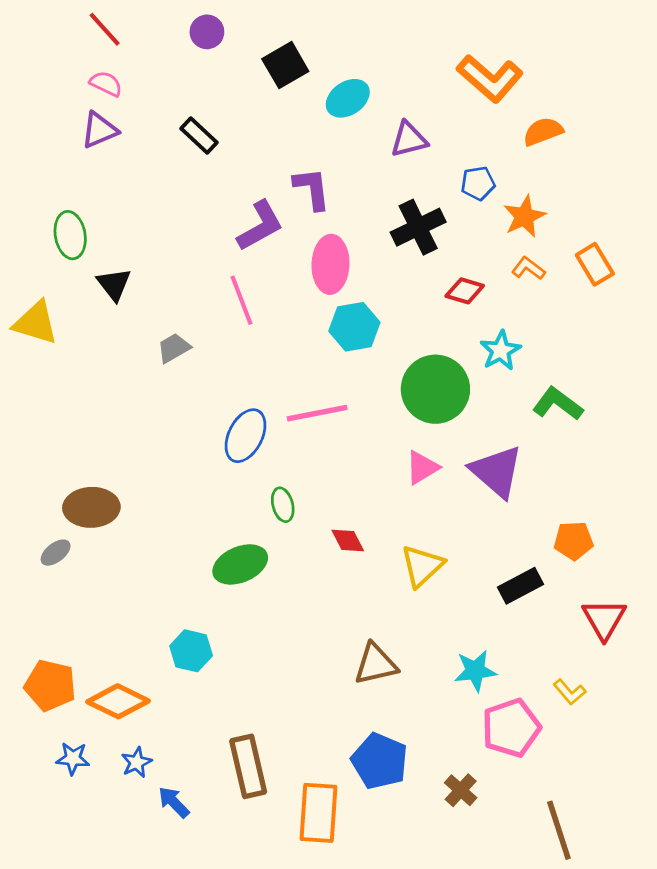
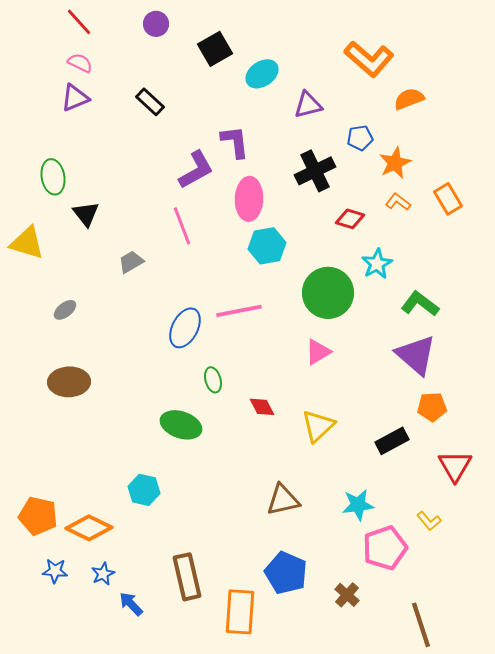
purple triangle: (497, 472) -> (416, 355), moved
gray ellipse: (56, 553) -> (65, 310), moved
green ellipse: (240, 564) -> (181, 425), turned 42

